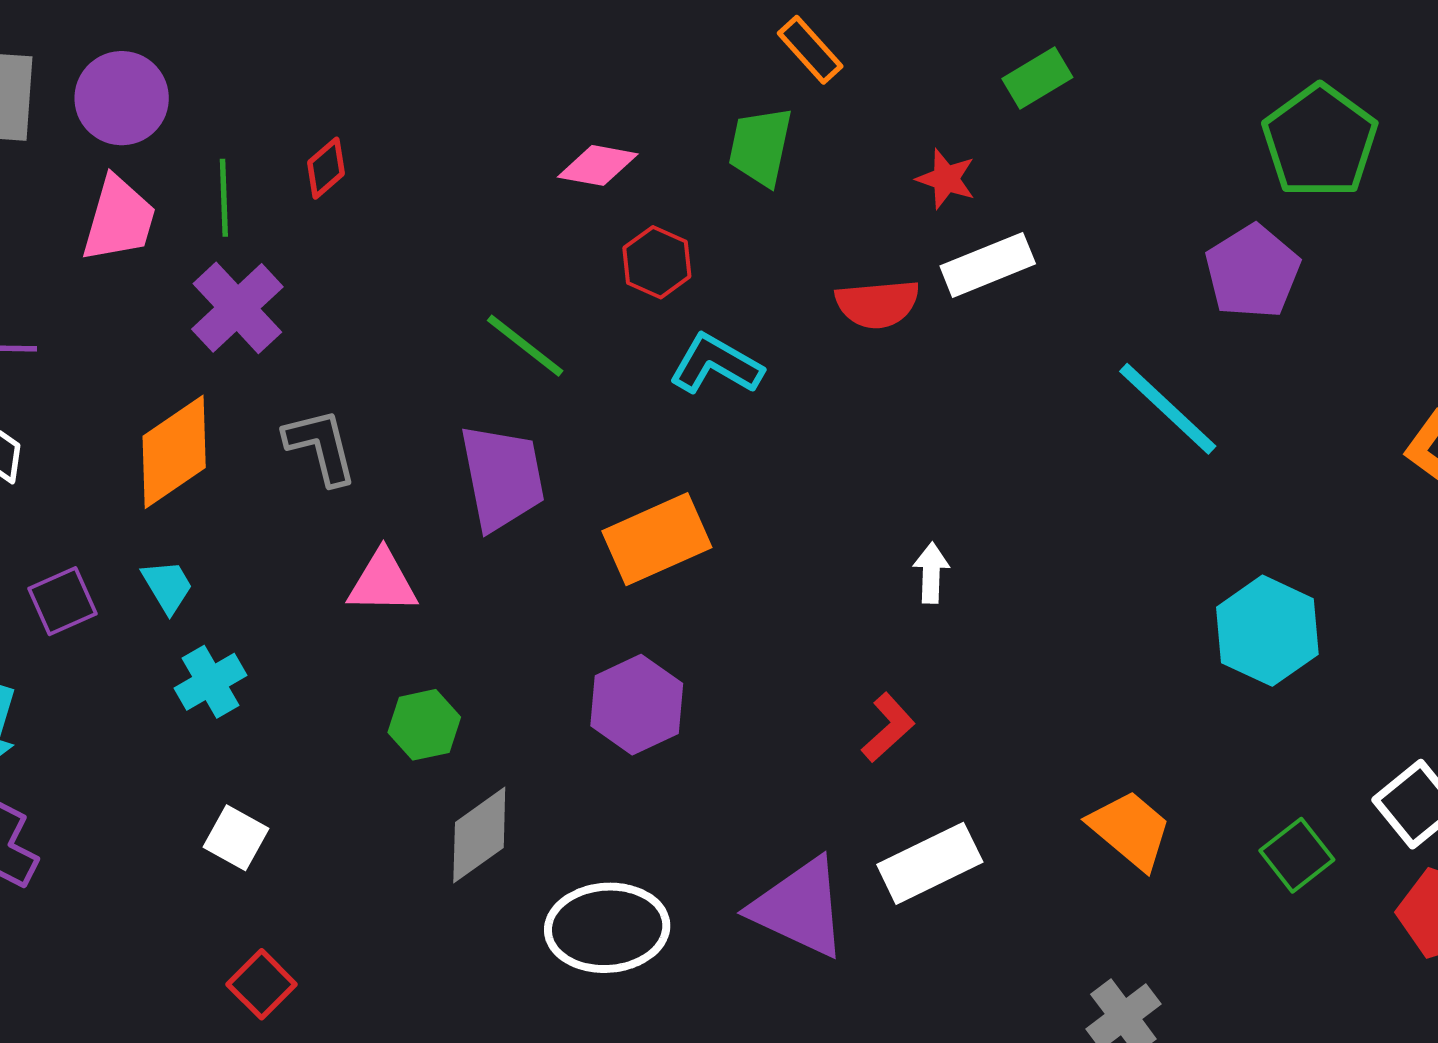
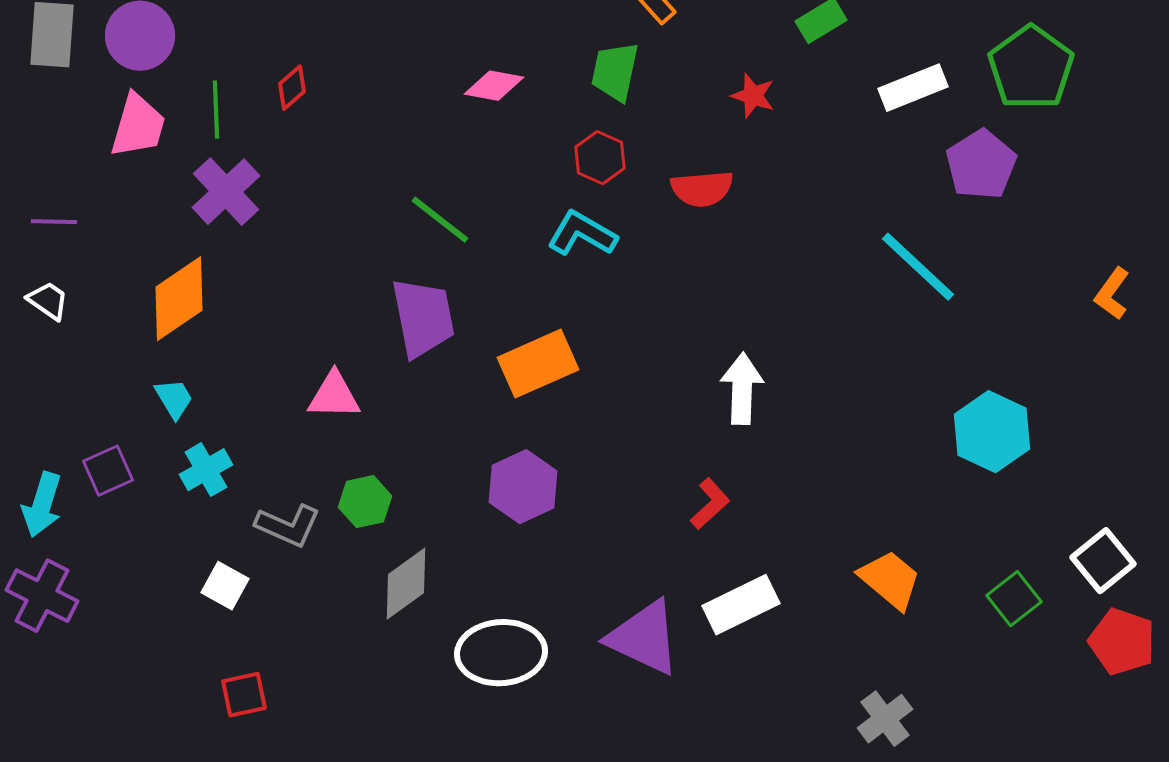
red hexagon: (657, 262) -> (600, 158), moved
white rectangle: (988, 265) -> (913, 88), moved
gray L-shape: (321, 446) -> (288, 526), moved, turned 128
white arrow: (931, 573) -> (742, 389), size x1.6
purple square: (63, 601) -> (108, 471), moved
red square: (262, 984) -> (244, 695), turned 33

